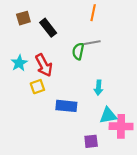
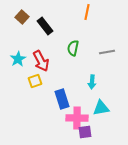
brown square: (23, 18) -> (22, 17), turned -32
gray line: (92, 43) -> (107, 52), moved
blue rectangle: (66, 106) -> (62, 99), turned 66
pink cross: (121, 126) -> (77, 118), moved

